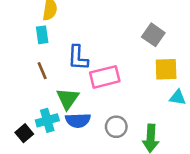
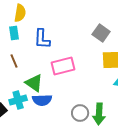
blue L-shape: (78, 58) -> (42, 39), moved
green triangle: (68, 99) -> (34, 83), turned -30
gray circle: (116, 127) -> (80, 113), moved

